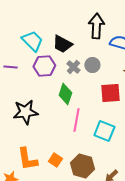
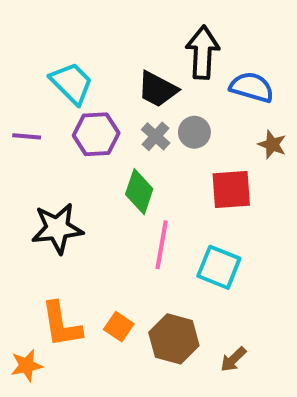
black trapezoid: (62, 44) -> (158, 89), moved

